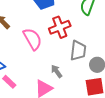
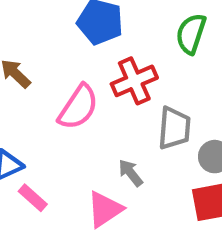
pink semicircle: (32, 39) -> (78, 107), turned 65

